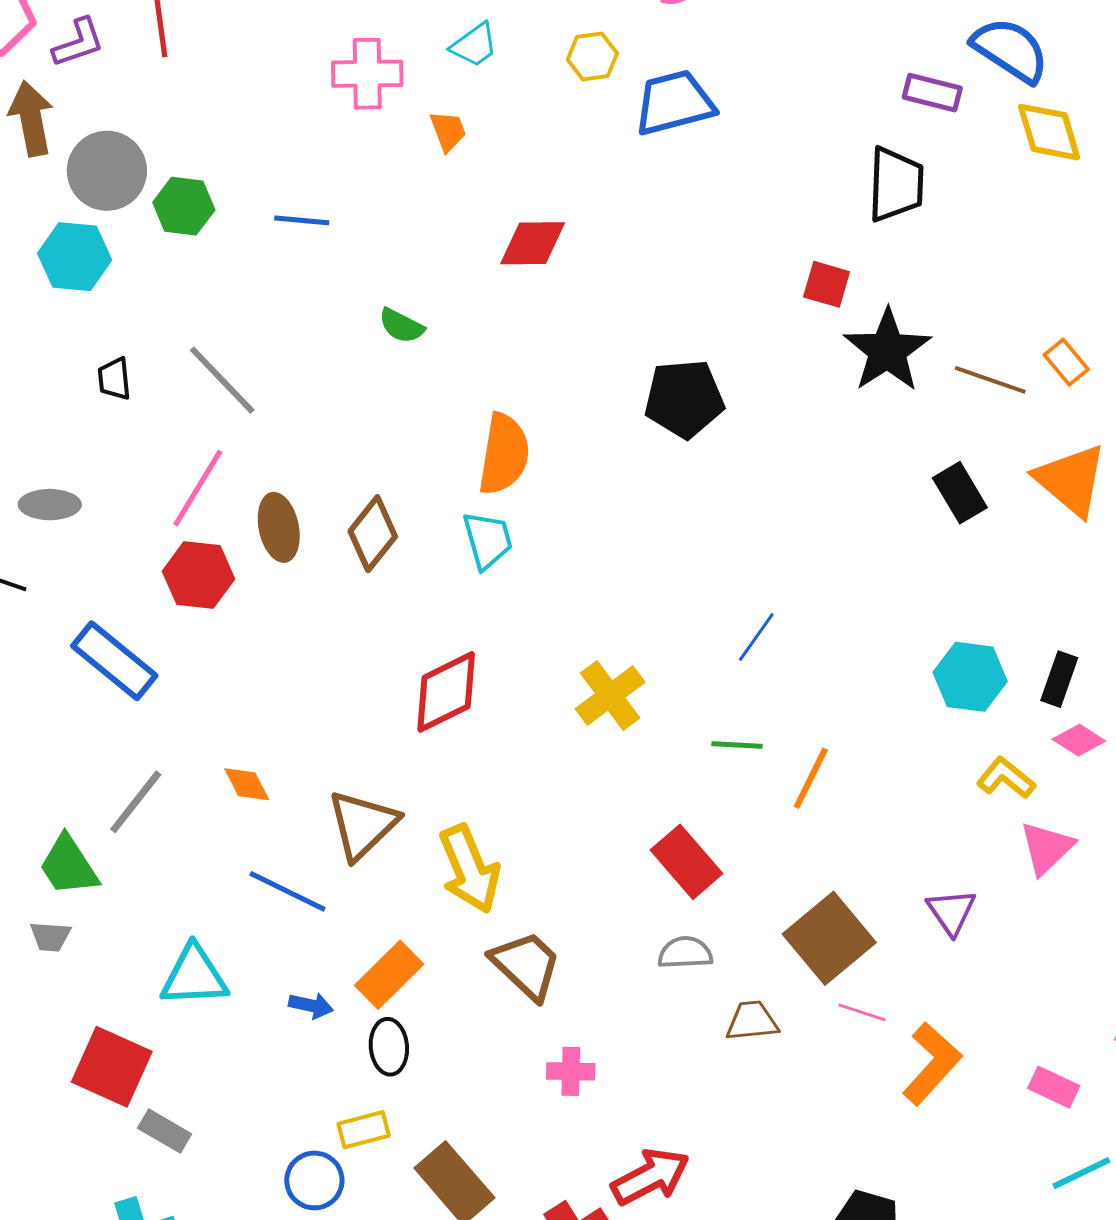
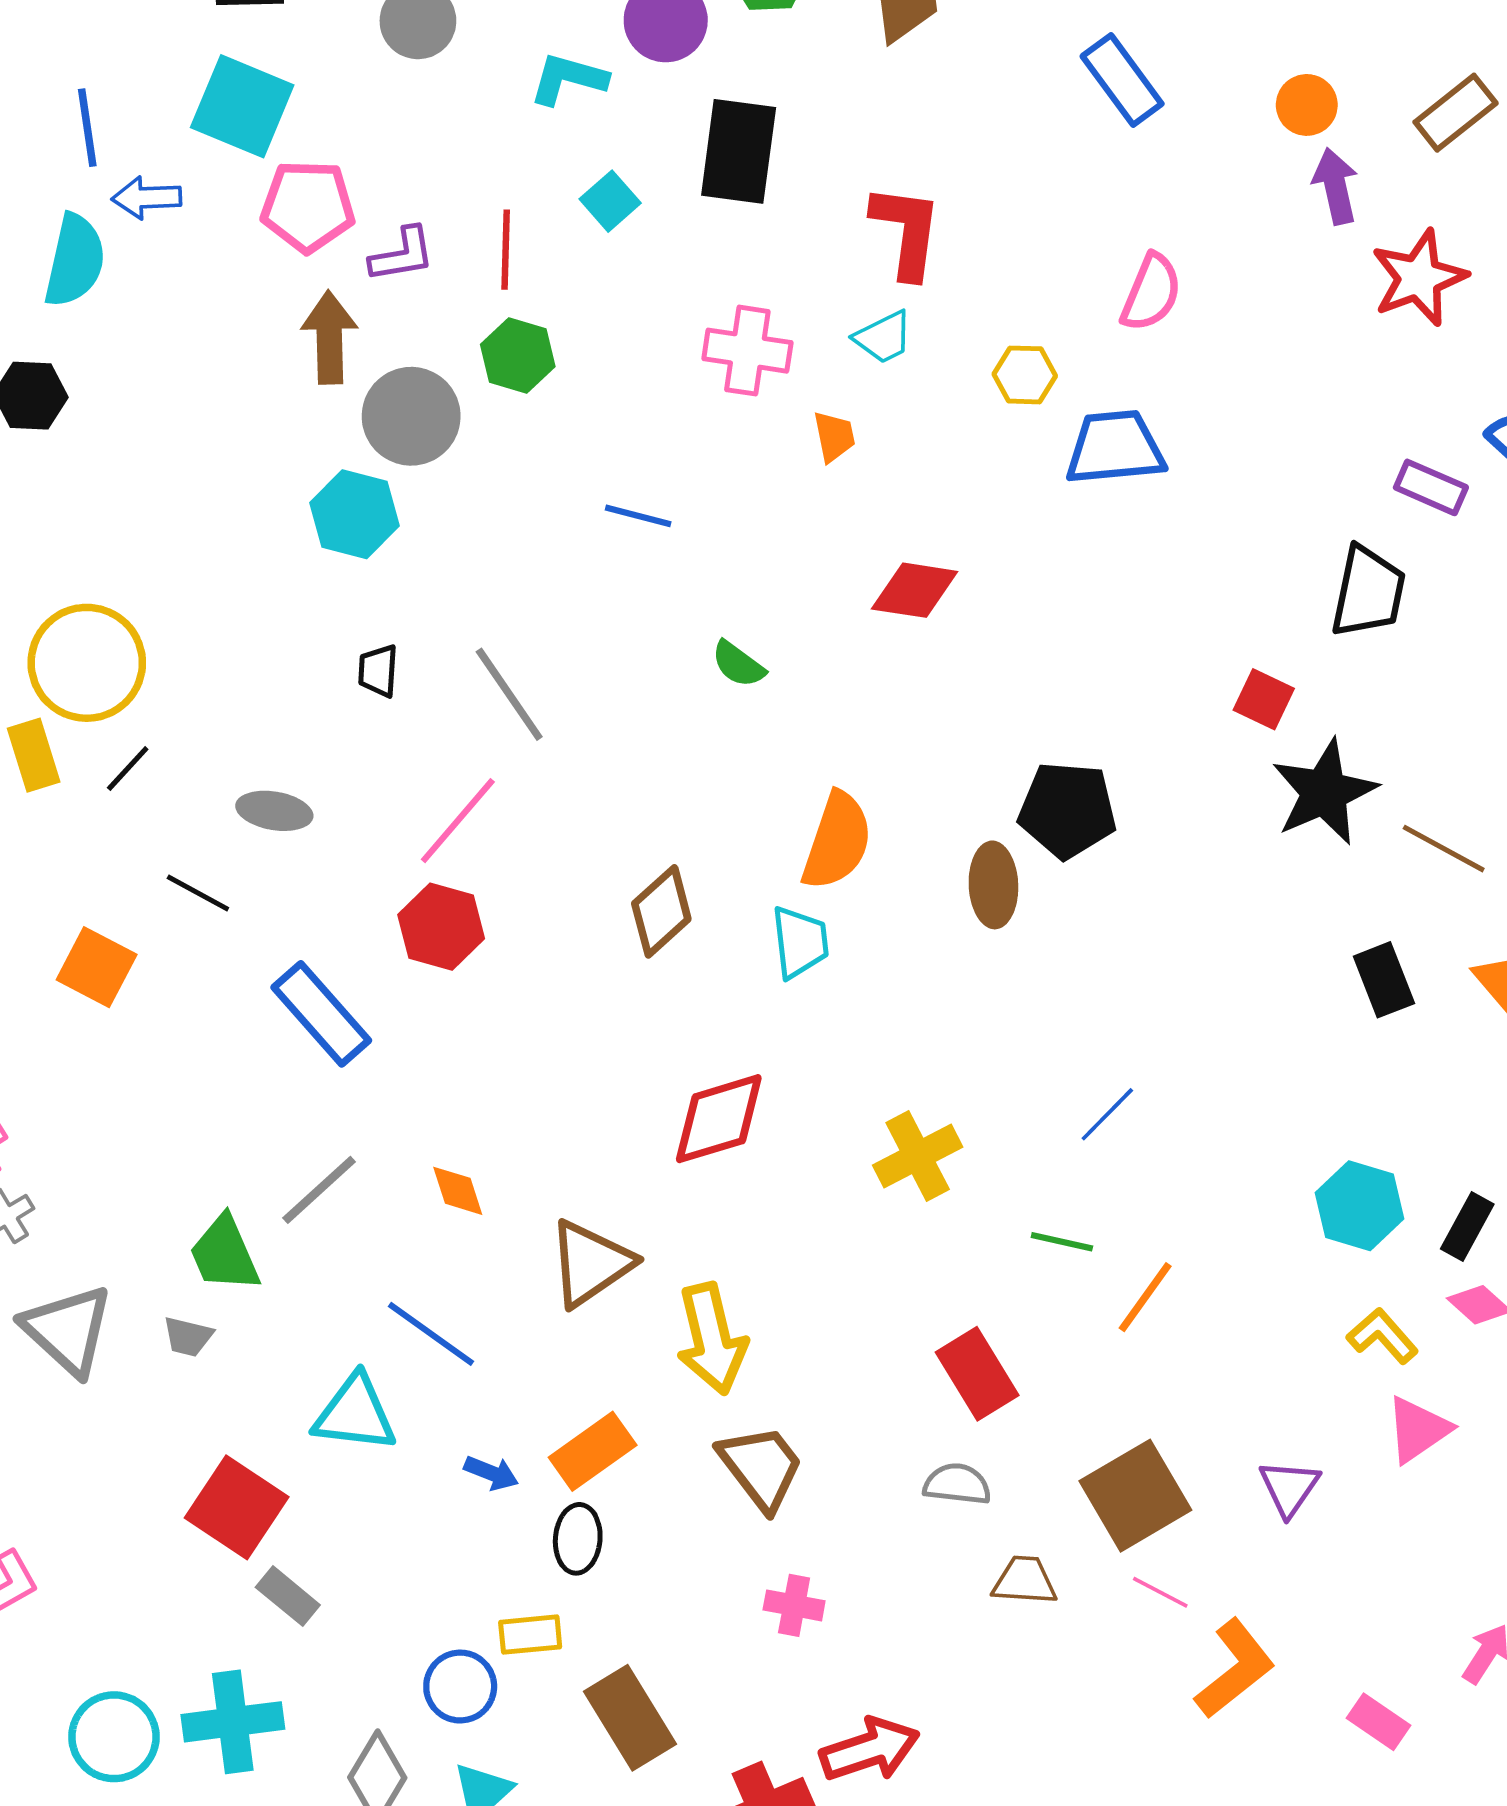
green hexagon: (184, 206) -> (518, 355), moved
brown ellipse: (279, 527) -> (993, 885), moved
blue line: (287, 891) -> (431, 1334), moved

